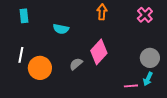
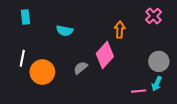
orange arrow: (102, 12) -> (120, 30), moved

